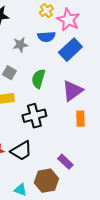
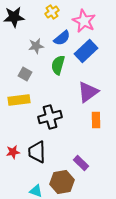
yellow cross: (46, 11) -> (52, 12), moved
blue semicircle: (46, 37) -> (62, 38), turned -36
green semicircle: (38, 79) -> (58, 65), moved
black trapezoid: (21, 151) -> (37, 152), turned 120

